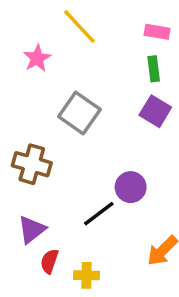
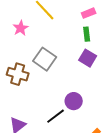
pink rectangle: (157, 32) -> (89, 13), turned -32
brown cross: (32, 164) -> (18, 74), moved

